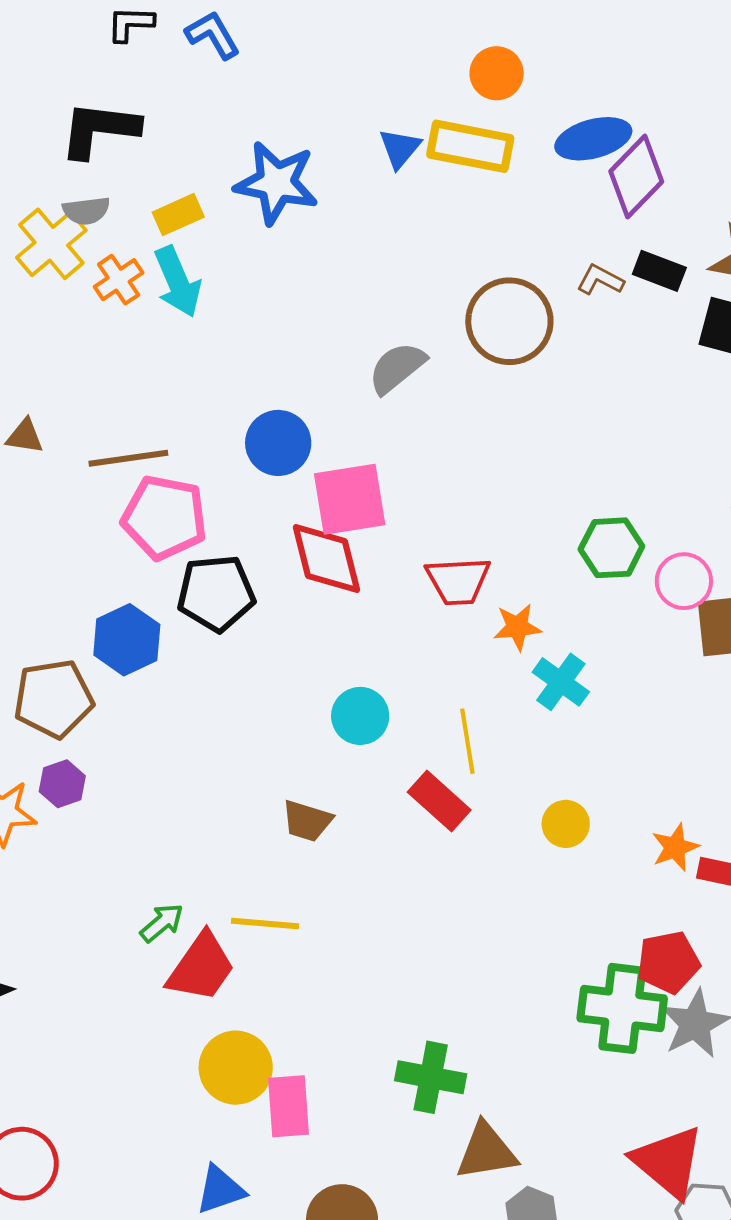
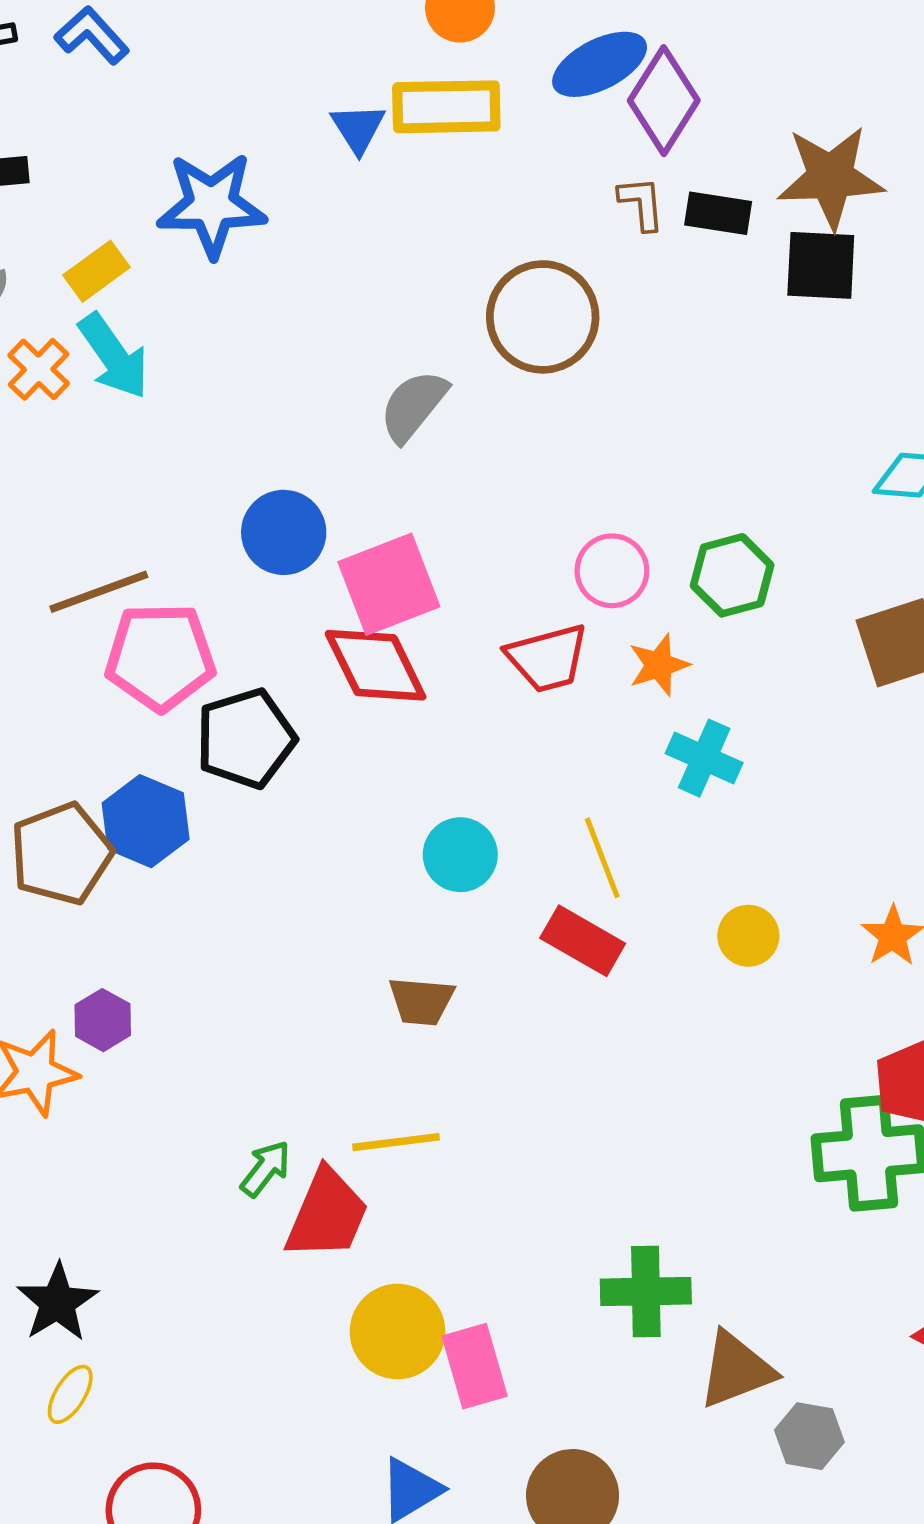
brown L-shape: (600, 280) -> (642, 203), moved, turned 69
pink circle: (684, 581) -> (612, 571), moved
orange star: (517, 627) -> (659, 665), moved
brown pentagon: (54, 699) -> (61, 854), moved

